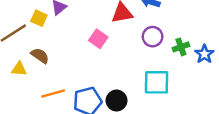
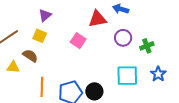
yellow square: (39, 18) -> (40, 36), moved
blue star: (204, 54) -> (158, 74), moved
orange line: (53, 94) -> (42, 87), turned -72

